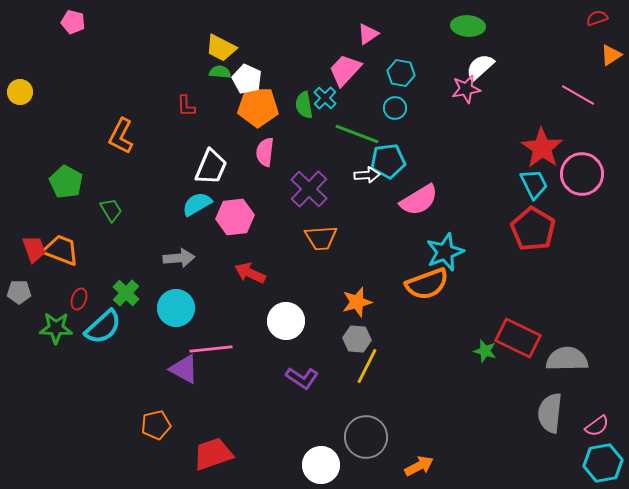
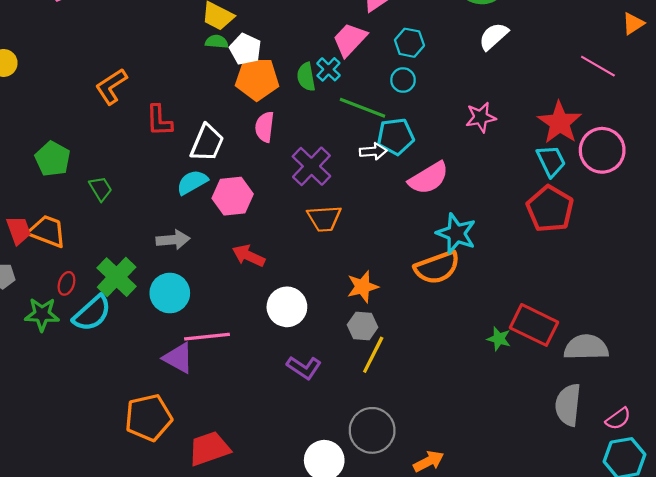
pink star: (466, 89) -> (481, 117), moved
red L-shape: (186, 106) -> (159, 120), moved, size x1.4
orange L-shape: (121, 136) -> (111, 86), moved, turned 30
cyan star: (445, 252) -> (456, 233), turned -30
green cross: (126, 293) -> (117, 277), size x1.4
orange pentagon: (156, 425) -> (148, 418), size x1.5

